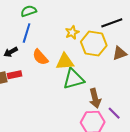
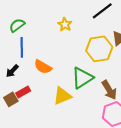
yellow star: (72, 32) -> (65, 24), moved
yellow hexagon: (94, 44) -> (99, 49), moved
yellow triangle: (65, 62) -> (62, 96), moved

